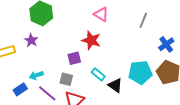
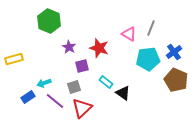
pink triangle: (101, 14) -> (129, 34), moved
purple star: (31, 40) -> (69, 47), moved
cyan pentagon: (140, 72) -> (148, 59), moved
gray square: (66, 79) -> (74, 87), turned -32

